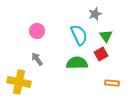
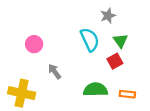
pink circle: (37, 31) -> (34, 44), moved
gray arrow: (37, 59) -> (55, 71), moved
green semicircle: (77, 63) -> (95, 90), moved

